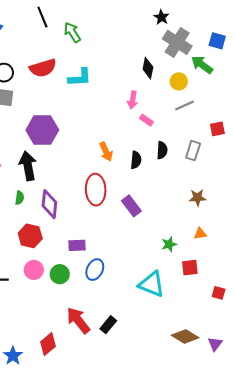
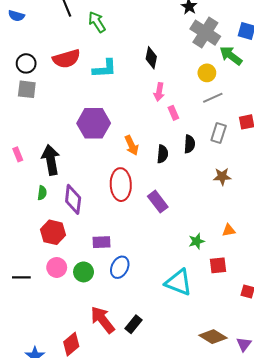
black diamond: (148, 68) -> (151, 58), moved
pink rectangle: (146, 120) -> (173, 113), turned 32
purple hexagon: (42, 130) -> (94, 123), moved
gray rectangle: (193, 151) -> (219, 133), moved
brown star: (198, 198) -> (222, 176), moved

